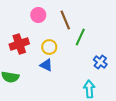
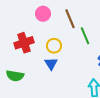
green line: (80, 37) -> (85, 36), turned -48
blue triangle: (46, 65) -> (51, 64), turned 32

